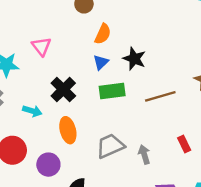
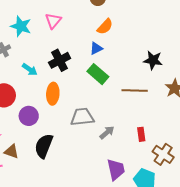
black star: (134, 59) -> (153, 60), moved, turned -30
green rectangle: (112, 91) -> (98, 74), turned 30
gray arrow: (144, 155) -> (107, 132), turned 49

